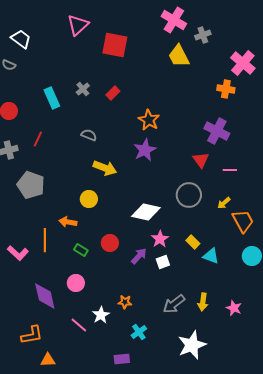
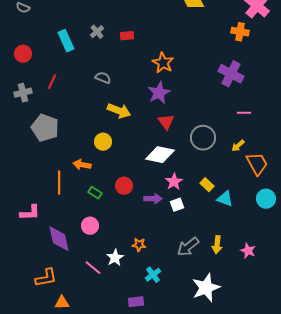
red rectangle: (113, 93) -> (127, 36), turned 40
red triangle: (201, 160) -> (166, 122), moved
pink L-shape: (18, 253) -> (30, 213), moved, turned -45
purple arrow: (139, 256) -> (153, 199), turned 48

